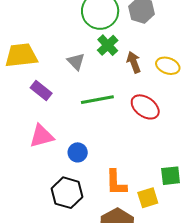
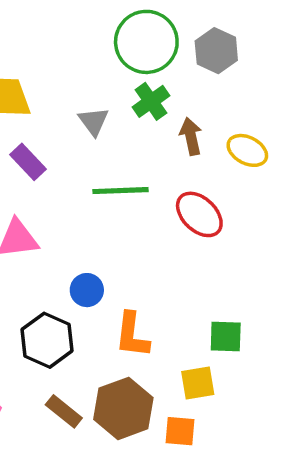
blue circle: (78, 152) -> (87, 290), moved
yellow square: (148, 198) -> (198, 383), moved

